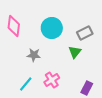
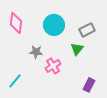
pink cross: (52, 80) -> (53, 66), moved
cyan line: (26, 84) -> (15, 81), moved

